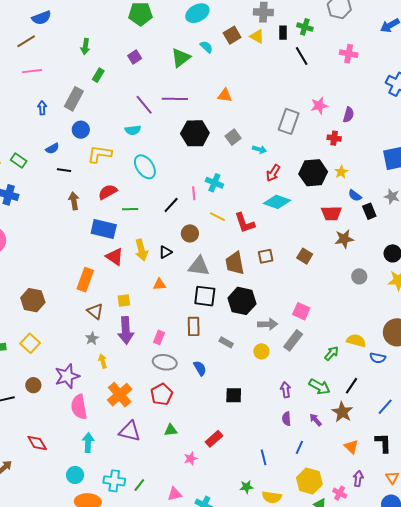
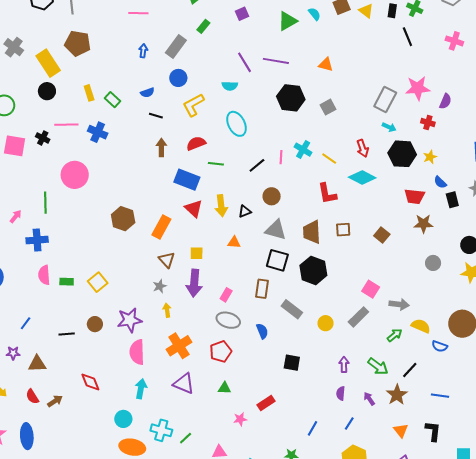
pink star: (319, 106) -> (418, 88), size x1.4
cyan arrow: (259, 149) -> (389, 127), moved
yellow L-shape: (100, 154) -> (193, 105), turned -45
red arrow: (273, 173) -> (363, 148), turned -60
yellow line: (217, 217) -> (329, 159), moved
brown hexagon: (33, 300) -> (123, 219), moved
gray arrow: (268, 324) -> (399, 304), moved
gray rectangle: (226, 342) -> (292, 309), size x1.5
blue line: (385, 407) -> (440, 396), turned 48
blue line: (264, 457) -> (313, 428), turned 35

